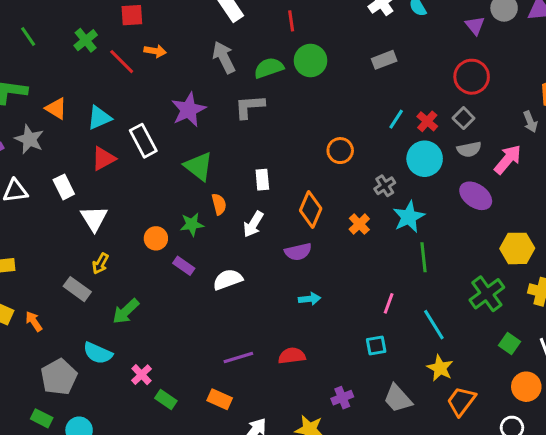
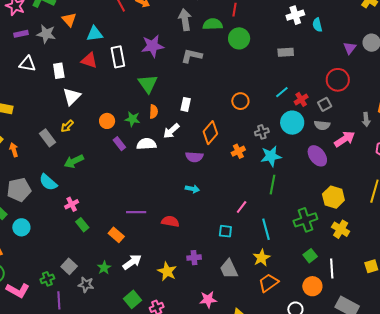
green semicircle: (269, 68) -> (213, 24), moved
gray star: (29, 139) -> (46, 34), turned -30
red triangle: (103, 158) -> (89, 60), turned 30
white semicircle: (228, 279) -> (147, 144), moved

